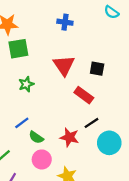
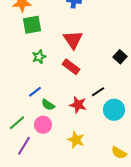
black square: (97, 69) -> (120, 57), moved, turned 32
red rectangle: (84, 95) -> (71, 67), moved
pink circle: (42, 159) -> (43, 125), moved

